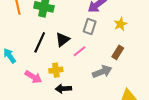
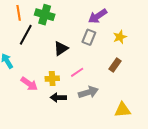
black line: (40, 42) -> (26, 35), moved
pink line: (79, 51) -> (77, 72), moved
gray arrow: (102, 72) -> (88, 92), moved

